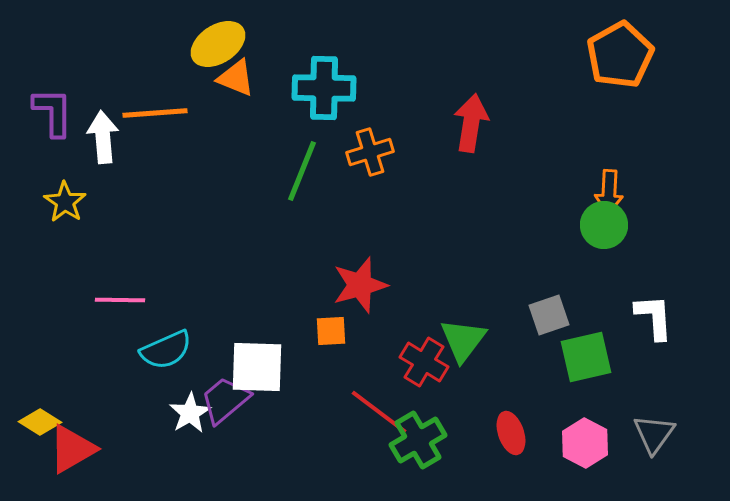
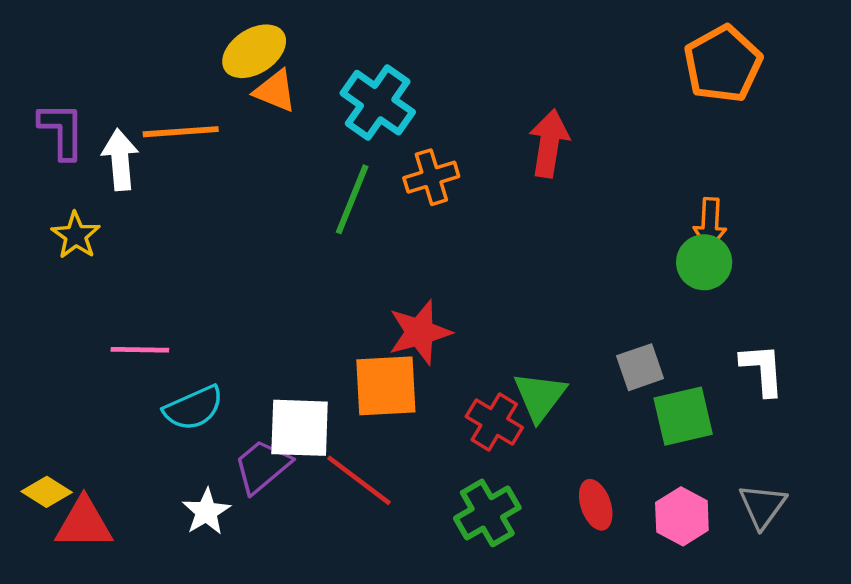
cyan cross: (324, 88) -> (378, 103), turned 34
orange square: (331, 331) -> (386, 386), size x1.8
red line: (379, 412) -> (359, 480), moved
white star: (190, 413) -> (206, 512), moved
red triangle: (72, 449) -> (84, 523), turned 30

